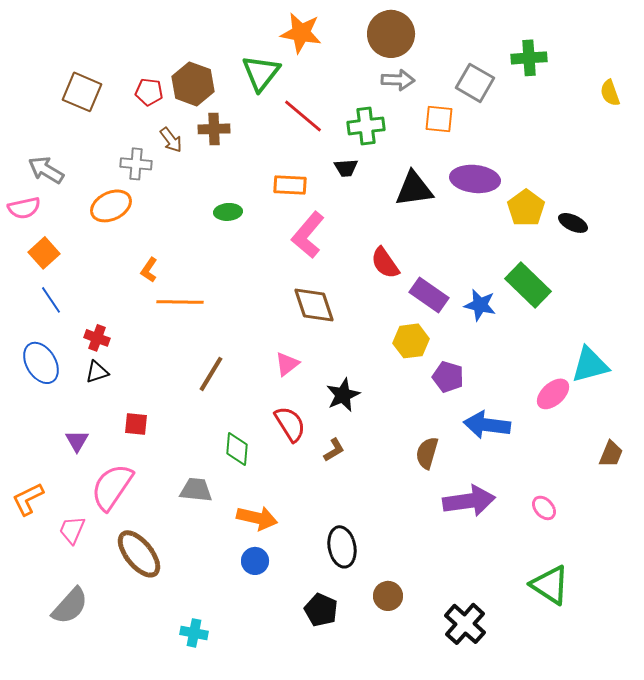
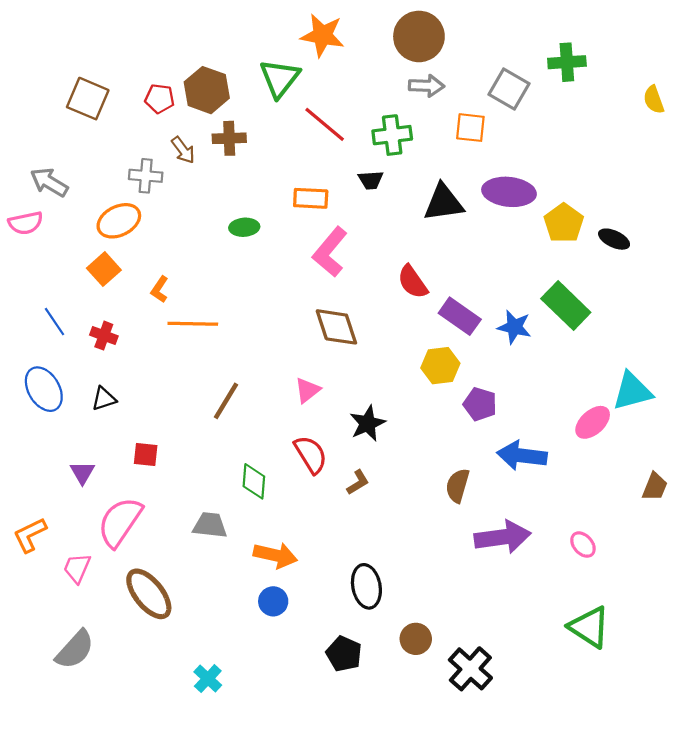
orange square: (44, 253) -> (104, 269), moved
red cross: (97, 338) -> (104, 336), moved
black cross: (465, 624) -> (470, 669), moved
cyan cross: (194, 633) -> (208, 679), turned 32

